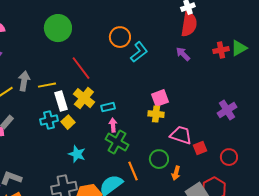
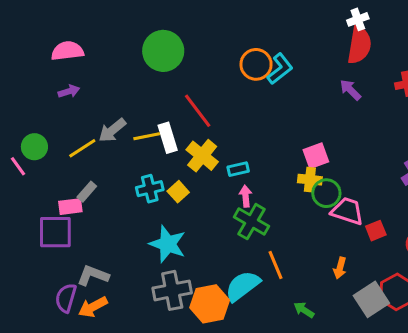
cyan L-shape: (139, 52) -> (280, 69), moved
gray arrow: (24, 81) -> (112, 130), turned -138
white rectangle: (61, 101) -> (168, 138), moved
cyan star: (77, 154) -> (168, 244), moved, size x1.4
green circle: (159, 159) -> (326, 193), moved

